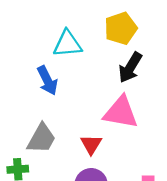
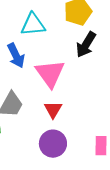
pink triangle: (121, 112) -> (50, 74), moved, turned 44

